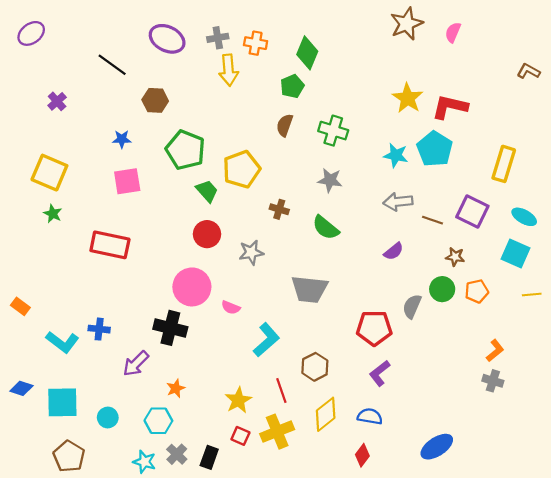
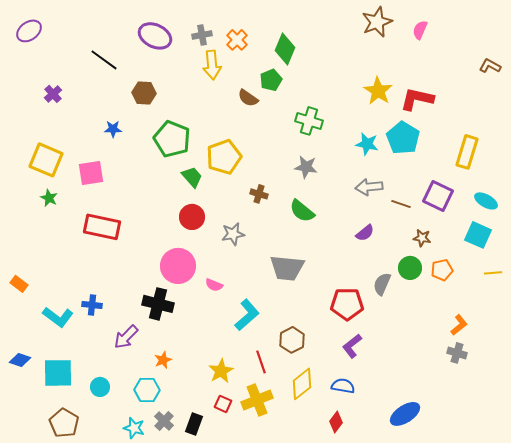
orange cross: (256, 43) -> (237, 40), turned 35
brown semicircle: (285, 125) -> (248, 98), moved, turned -75
pink square: (127, 181) -> (91, 173), moved

